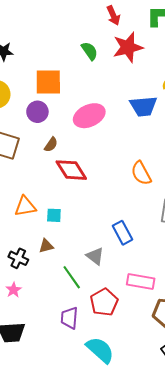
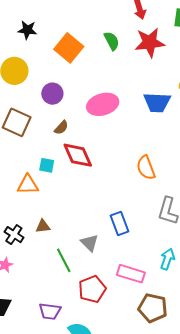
orange square: (48, 82) -> (69, 48), moved, turned 32
cyan square: (54, 215) -> (47, 165), moved
purple trapezoid: (69, 318) -> (50, 311), moved, turned -95

